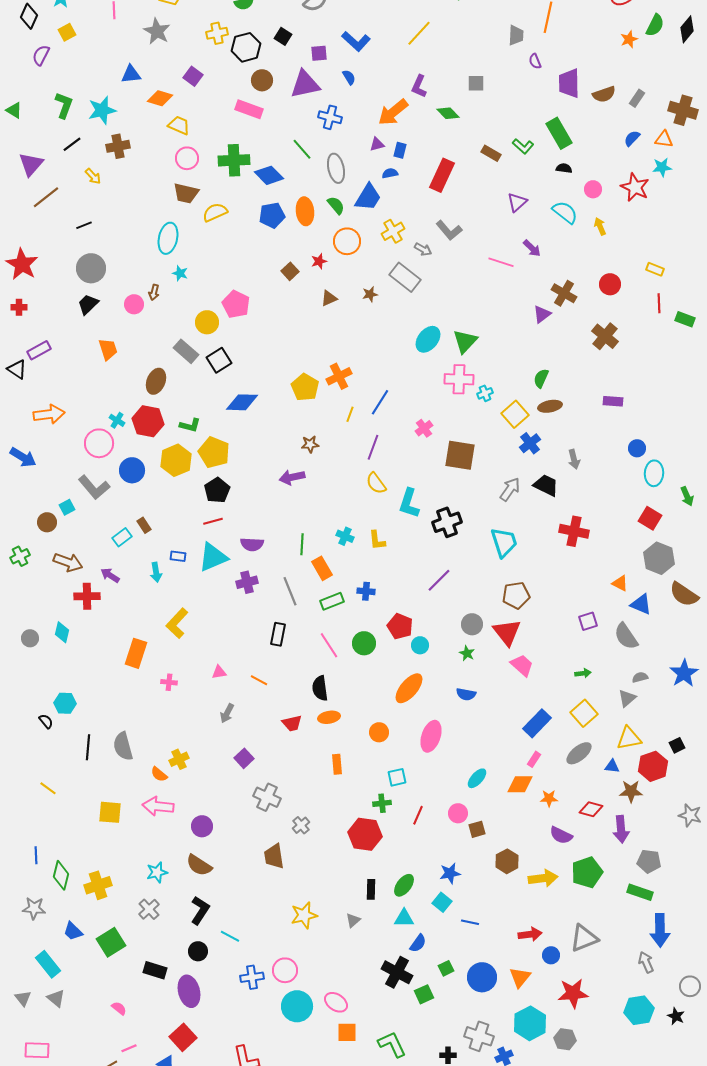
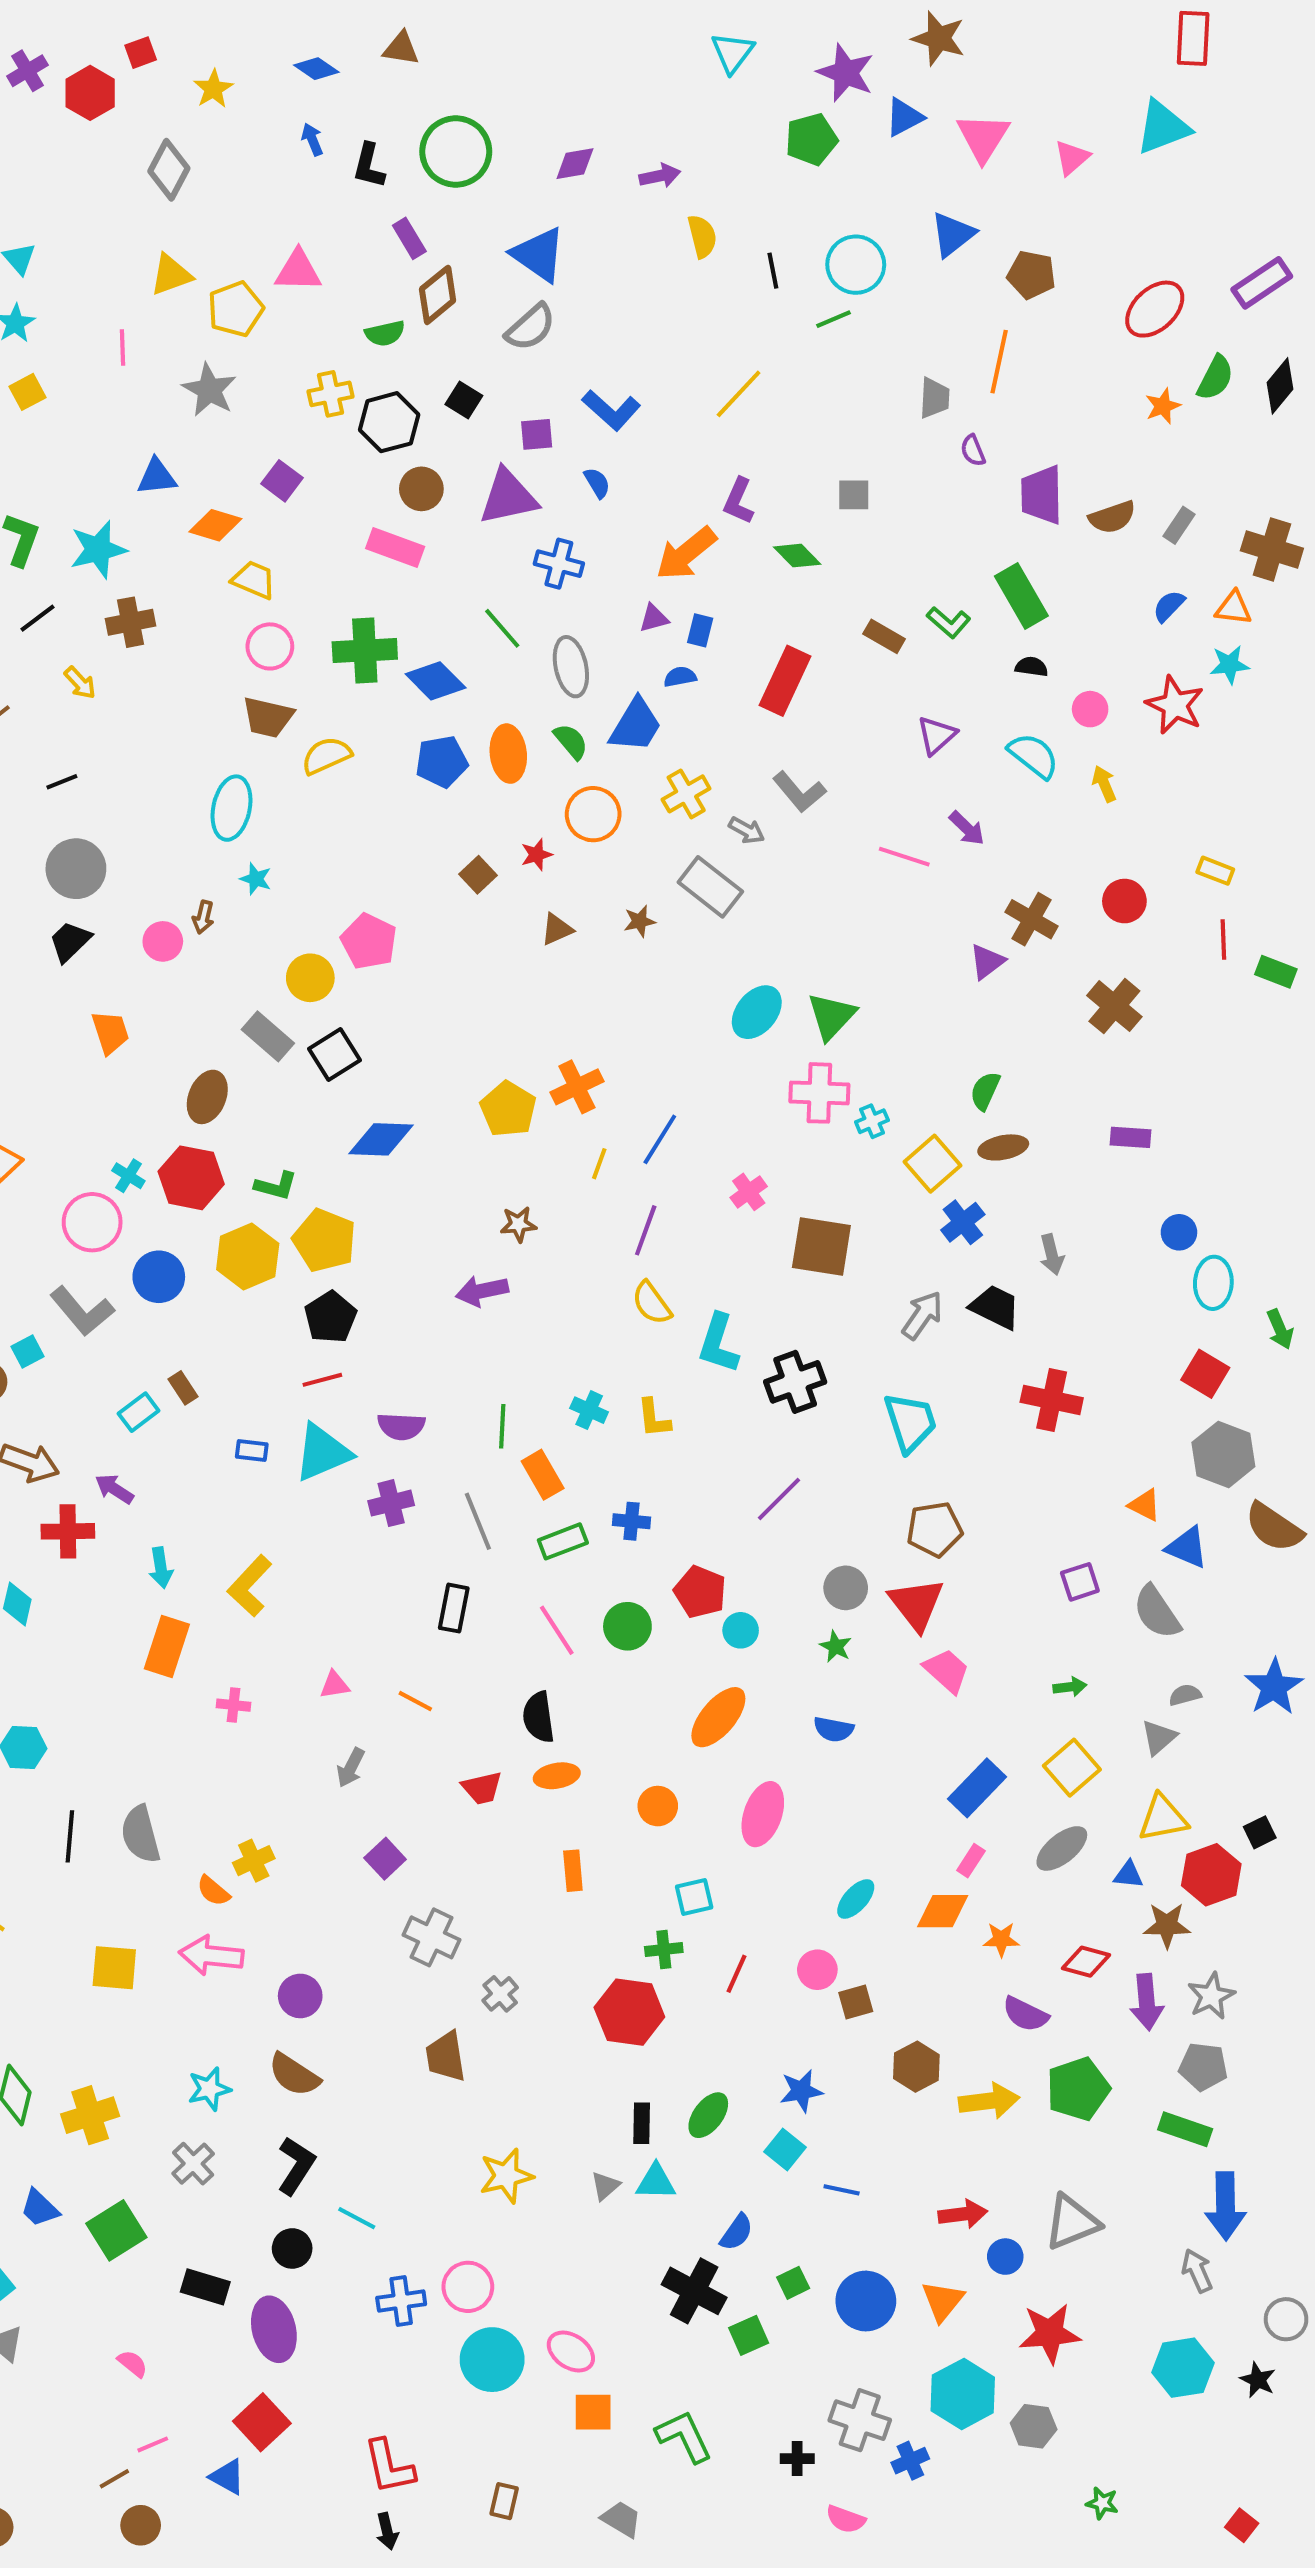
cyan arrow: (156, 572) -> (161, 1568), moved
gray star: (690, 815) -> (1211, 1996), moved, turned 30
cyan triangle: (404, 918) -> (656, 2182), moved

